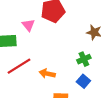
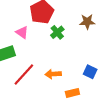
green cross: (84, 59) -> (57, 32), moved

